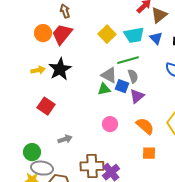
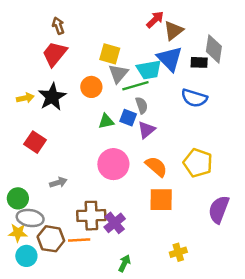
orange circle: (43, 33) -> (91, 87), moved
yellow square: (107, 34) -> (110, 54), turned -30
cyan trapezoid: (134, 35) -> (149, 70), moved
blue triangle: (156, 38) -> (170, 59), size x1.6
gray triangle: (109, 75) -> (118, 73), moved, turned 42
pink circle: (110, 124) -> (113, 164), size x1.6
orange square: (149, 153) -> (161, 200), size x1.5

